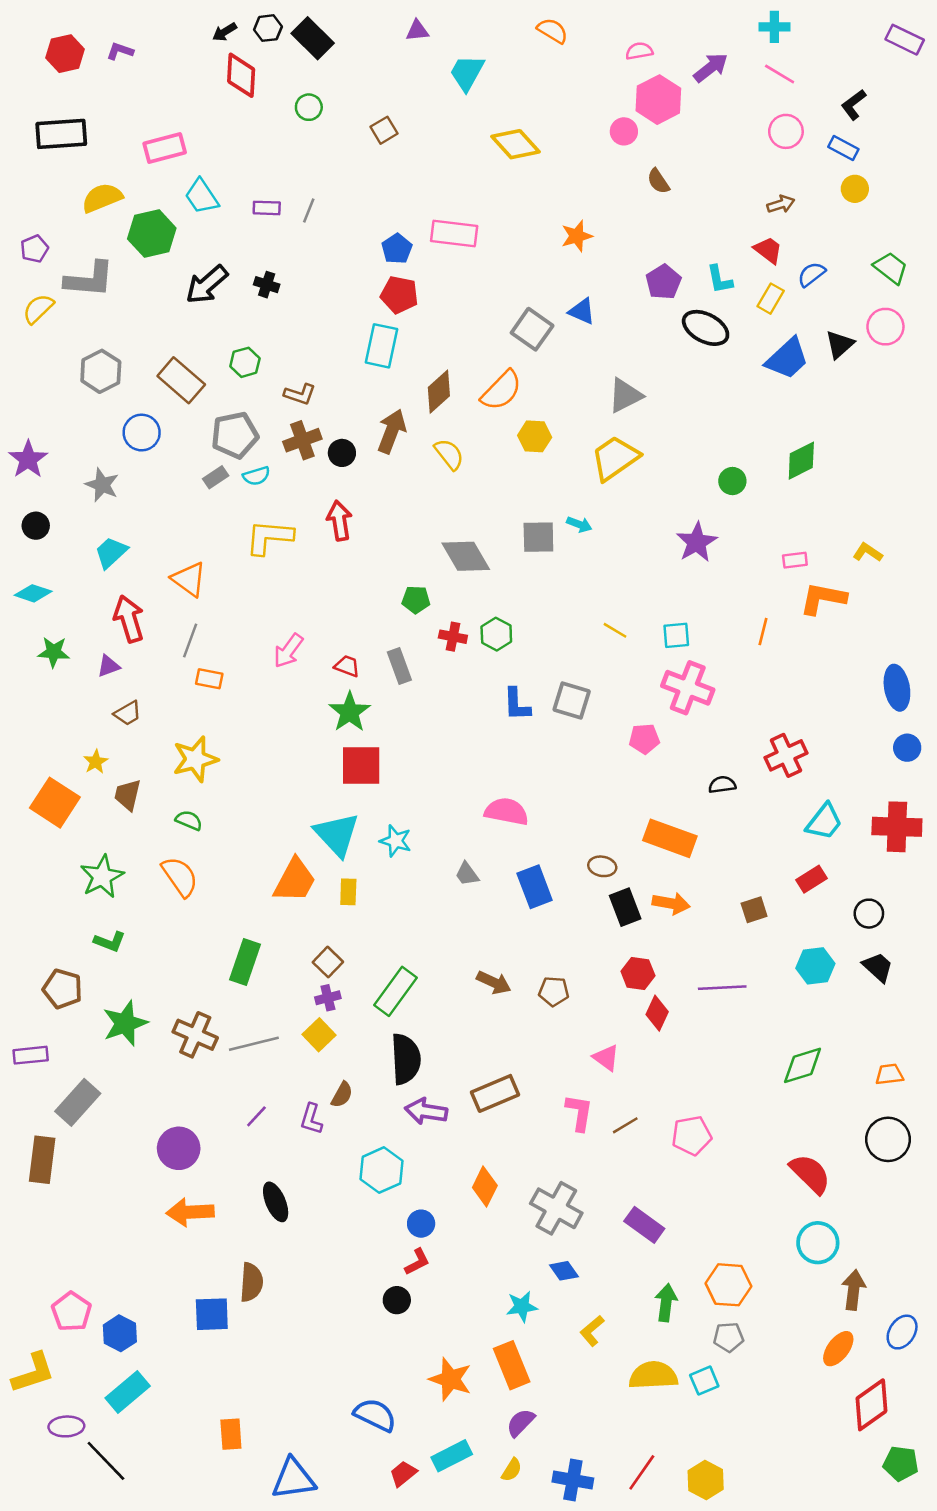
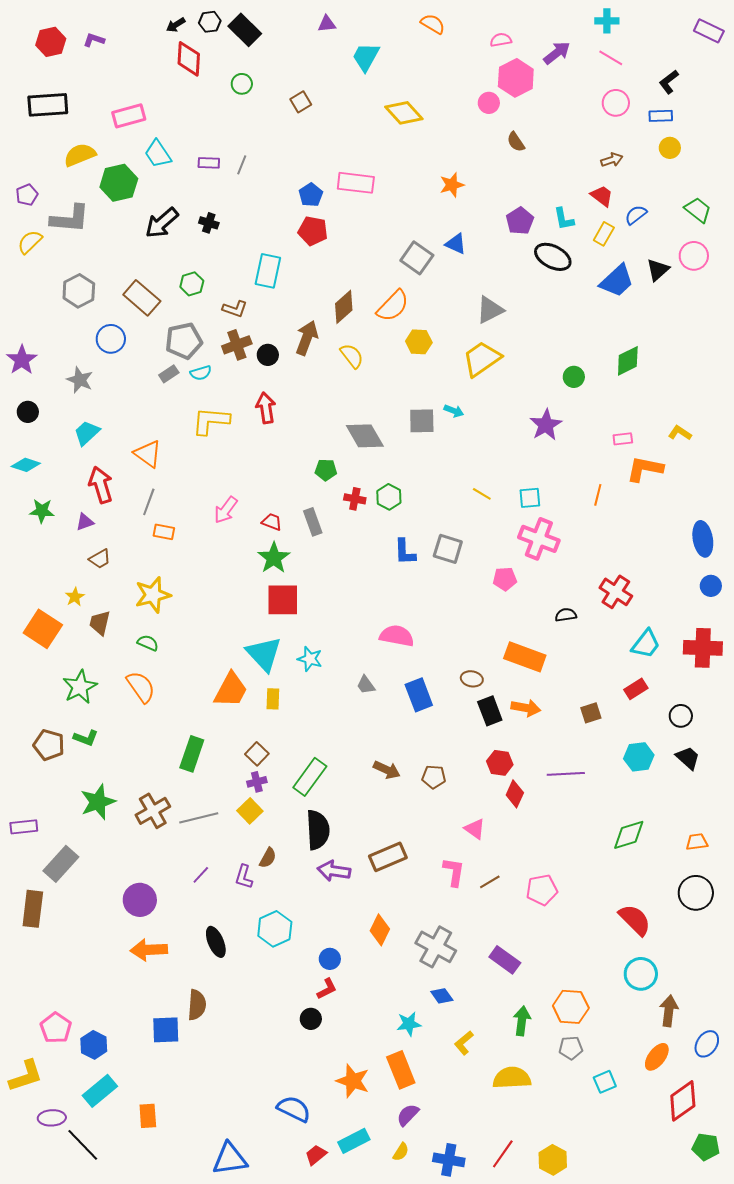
blue rectangle: (843, 148) -> (661, 116), turned -30
cyan rectangle: (381, 346) -> (268, 271), moved
red cross: (786, 755) -> (616, 592), turned -32
brown pentagon: (63, 989) -> (49, 745), moved
brown cross: (195, 1035) -> (153, 811), turned 36
cyan hexagon: (381, 1170) -> (275, 929), moved
cyan square: (704, 1381) -> (605, 1082), moved
orange rectangle: (231, 1434) -> (148, 1116), moved

